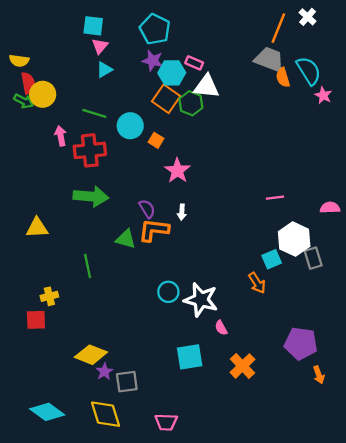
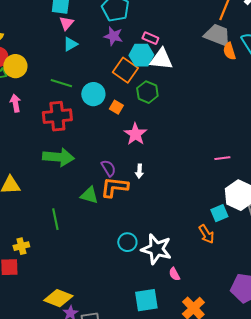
cyan hexagon: (172, 73) -> (141, 55), moved
green hexagon: (191, 103) -> (147, 92), moved
pink arrow: (61, 136) -> (15, 103), moved

